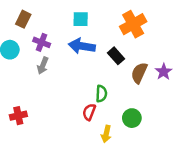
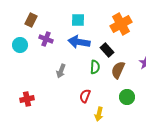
gray arrow: (43, 66) -> (61, 71), moved
brown semicircle: (139, 73) -> (118, 70), moved
green semicircle: (101, 94) -> (95, 67), moved
green circle: (132, 118) -> (127, 97), moved

